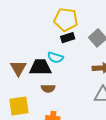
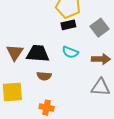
cyan semicircle: (55, 57) -> (70, 52), moved

